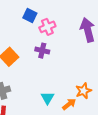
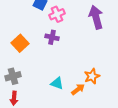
cyan triangle: (47, 98) -> (57, 83), turned -40

